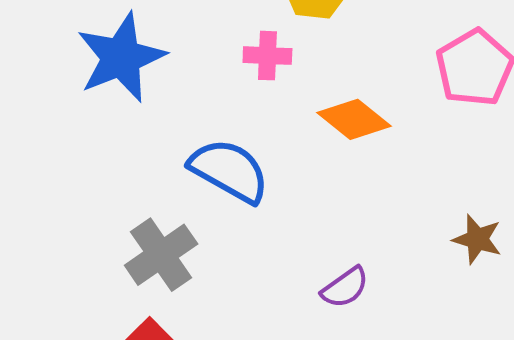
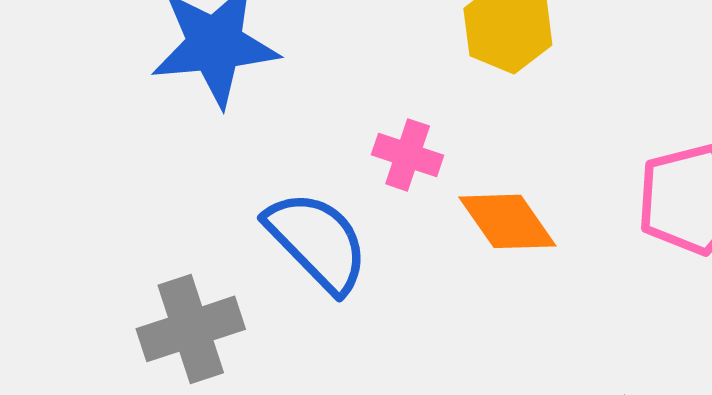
pink cross: (267, 56) -> (408, 155), moved

